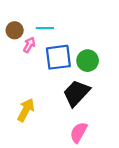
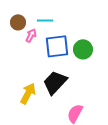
black trapezoid: (76, 93) -> (55, 82), moved

